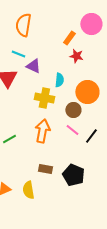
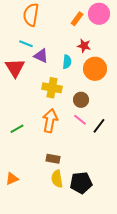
orange rectangle: (69, 38) -> (77, 19), moved
cyan semicircle: (59, 80) -> (67, 62), moved
orange circle: (87, 92) -> (95, 69), moved
black pentagon: (73, 175) -> (81, 183), moved, turned -30
yellow semicircle: (28, 190) -> (57, 179), moved

